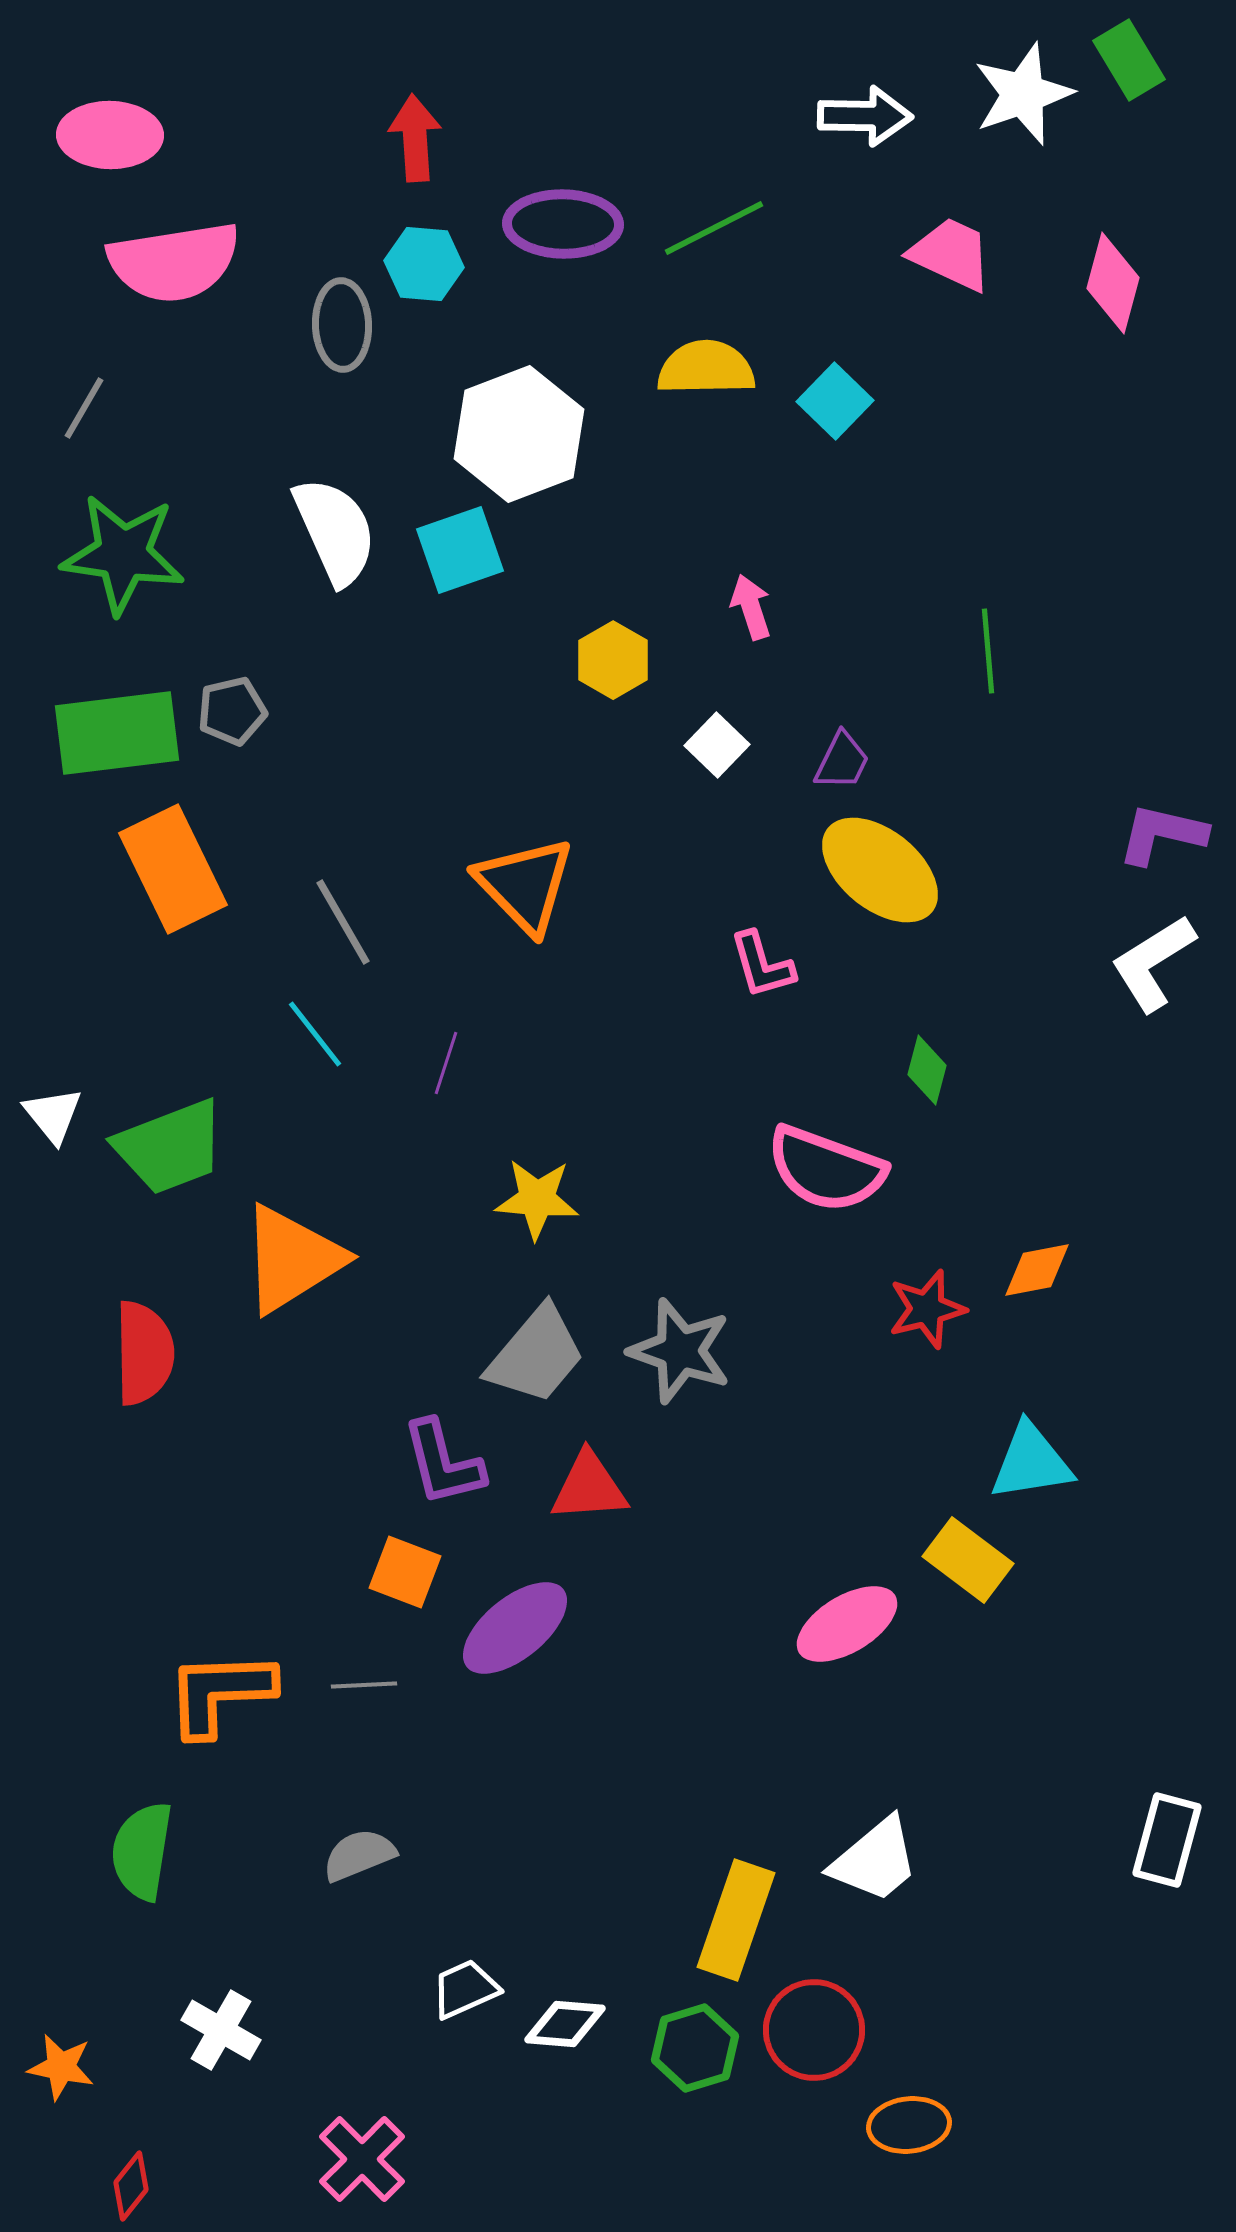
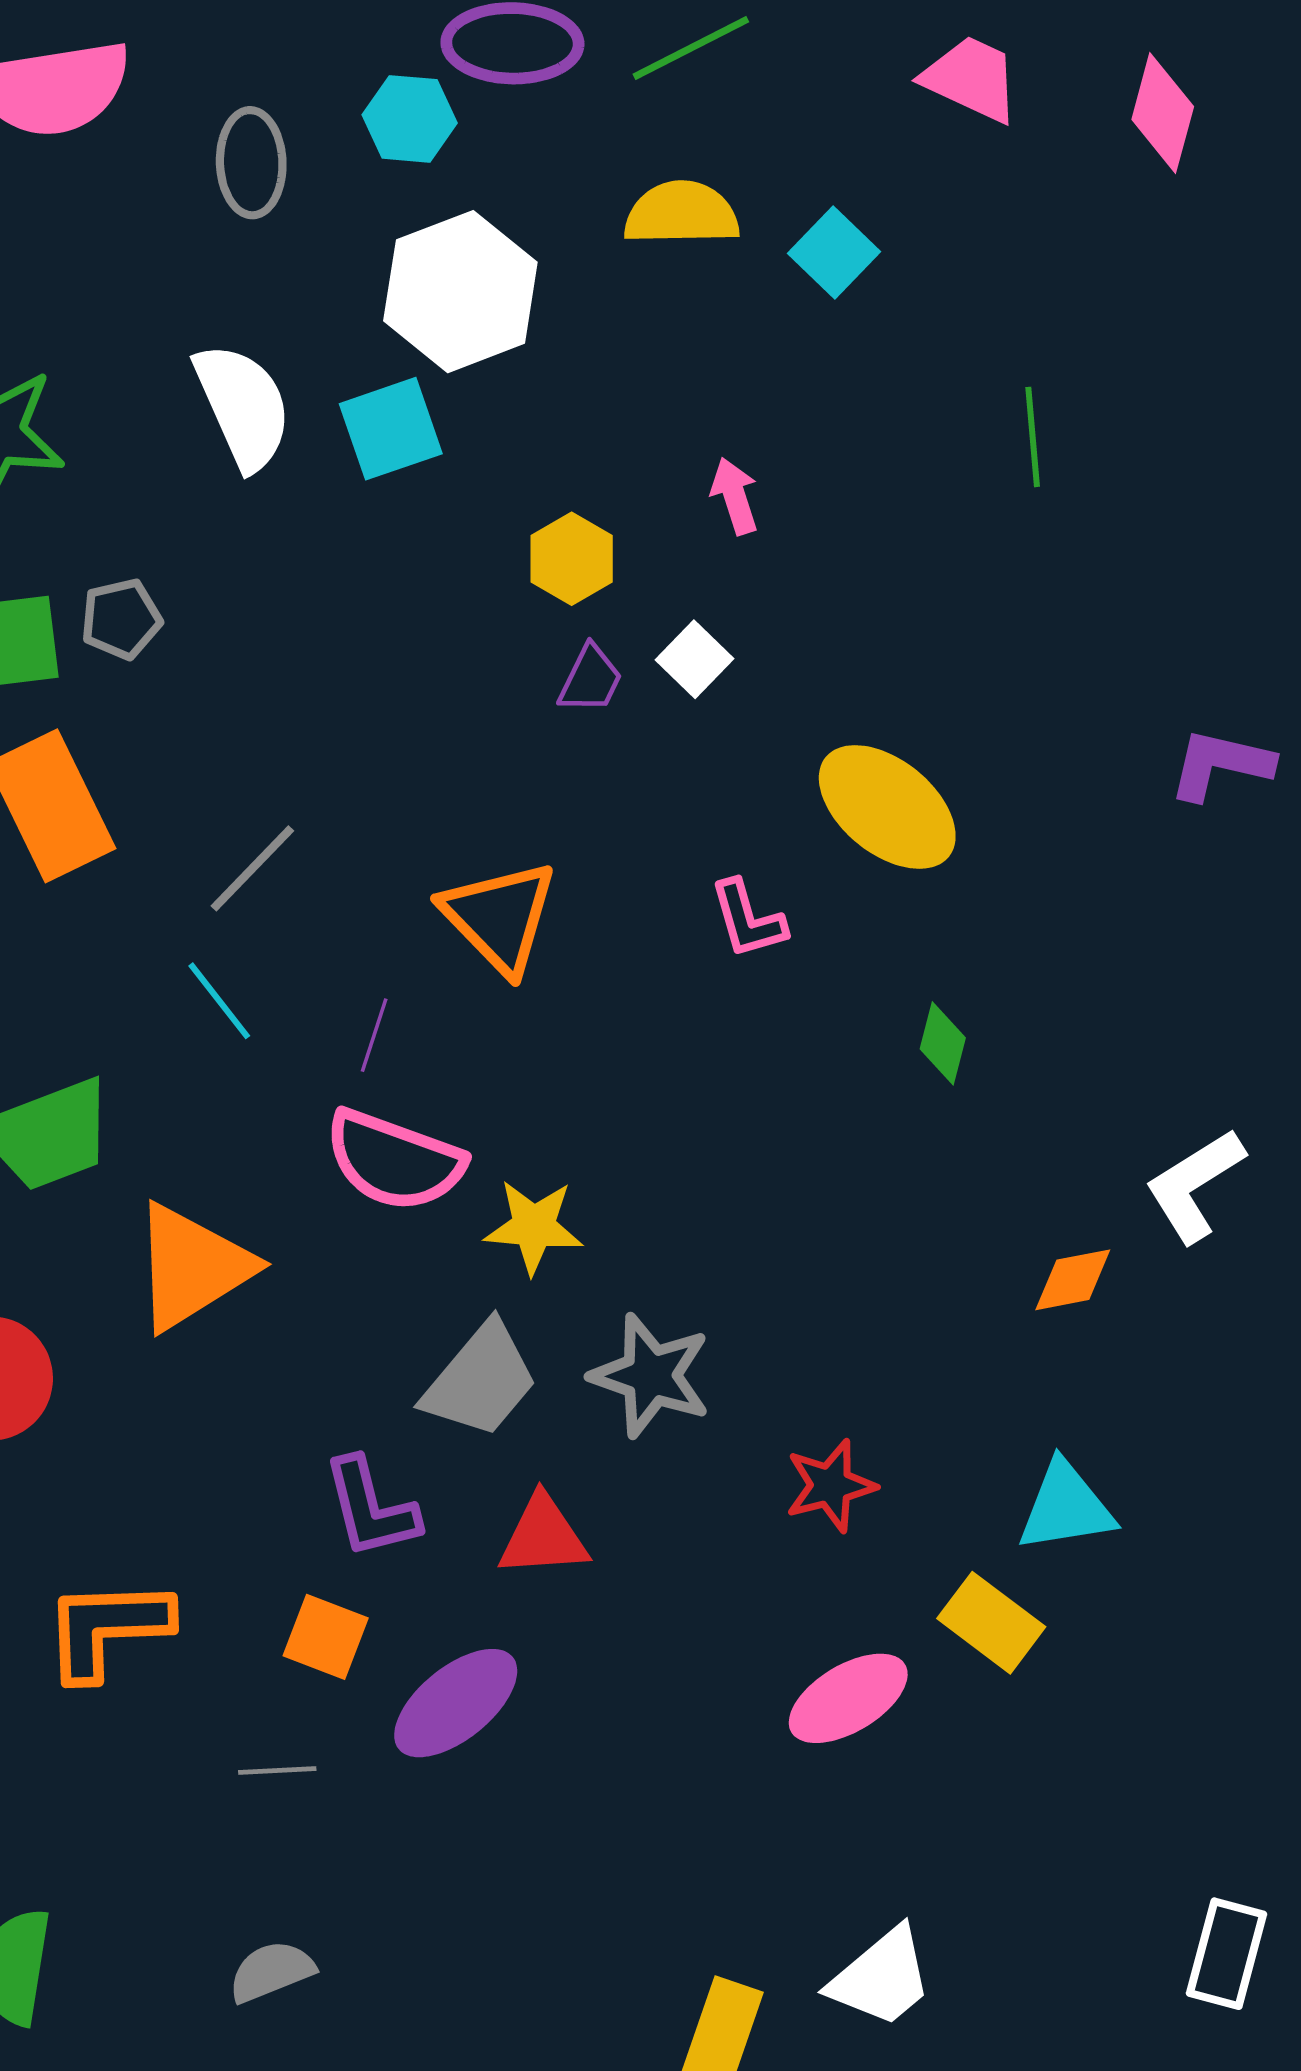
cyan hexagon: (424, 264) -> (410, 119), moved
green line: (988, 651) -> (1033, 437), moved
purple trapezoid: (842, 761) -> (590, 679), moved
orange triangle: (525, 885) -> (499, 917), moved
gray line: (343, 922) -> (252, 868), turned 74
white L-shape: (1153, 963) -> (1195, 1185), moved
pink semicircle: (826, 1169) -> (394, 1160), moved
yellow star: (537, 1199) -> (534, 1227), moved
red star: (927, 1309) -> (830, 1486), moved
orange L-shape: (220, 1693) -> (107, 1629), moved

